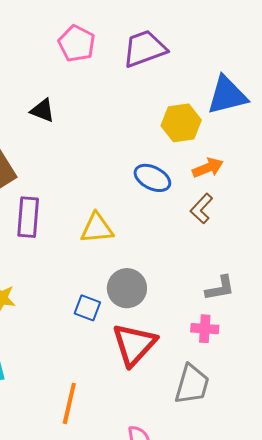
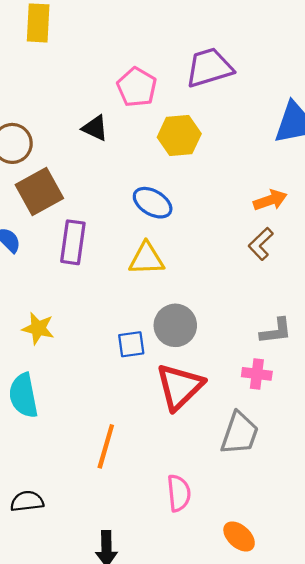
pink pentagon: (77, 43) -> (137, 87), moved
yellow hexagon: (181, 123) -> (179, 136), moved
blue ellipse: (152, 178) -> (153, 203), moved
blue square: (87, 308) -> (131, 344), turned -32

